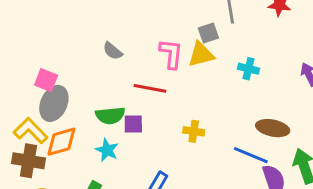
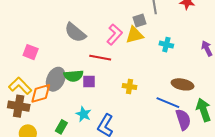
gray semicircle: (113, 51) -> (75, 33), size x1.6
pink L-shape: (171, 54) -> (114, 35), turned 35
gray ellipse: (54, 103) -> (56, 79), moved
cyan star: (107, 150) -> (83, 114), moved

